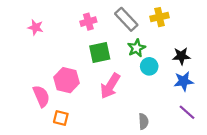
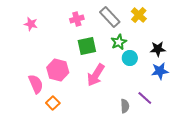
yellow cross: (159, 17) -> (139, 15), turned -35
purple line: (187, 112) -> (145, 98), moved
orange square: (61, 118) -> (53, 103), turned 32

